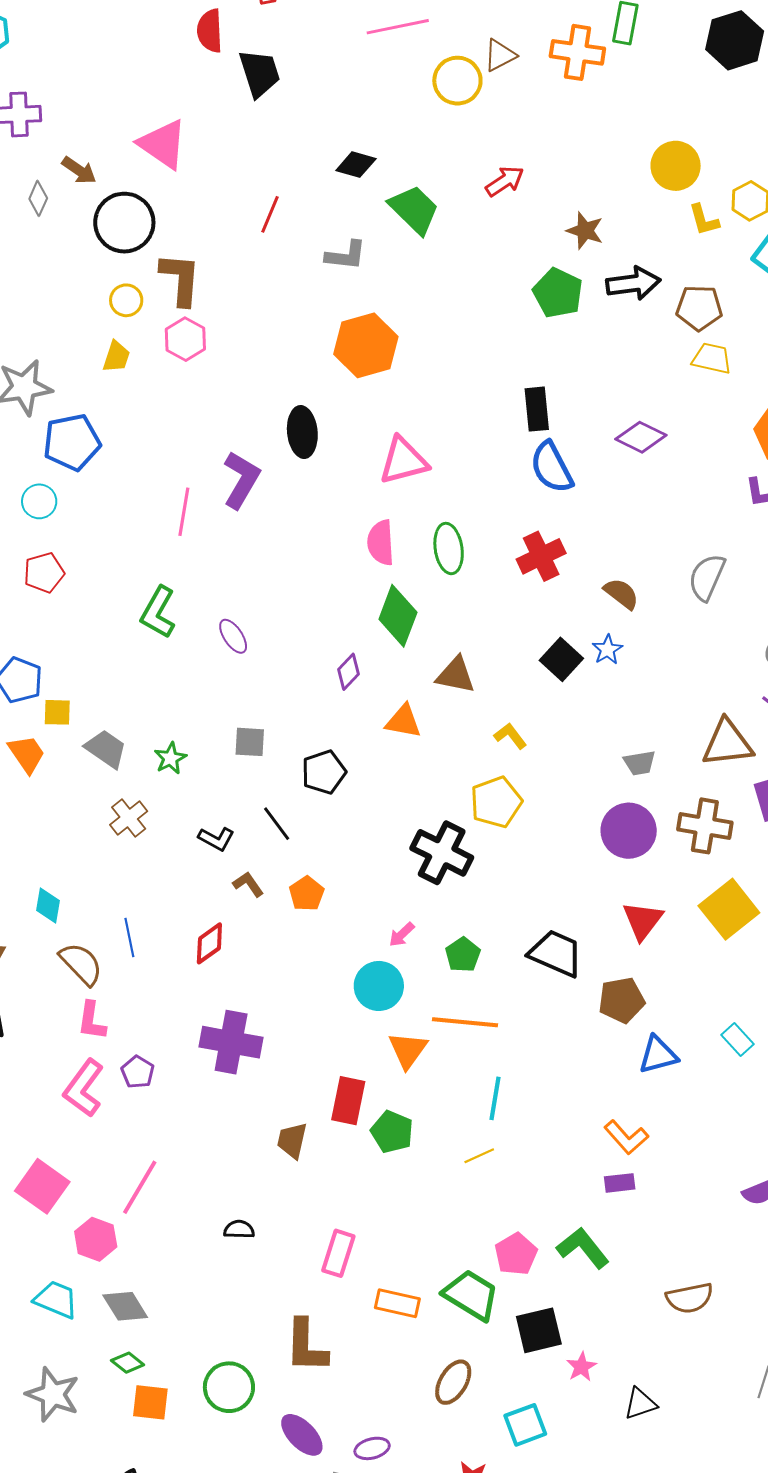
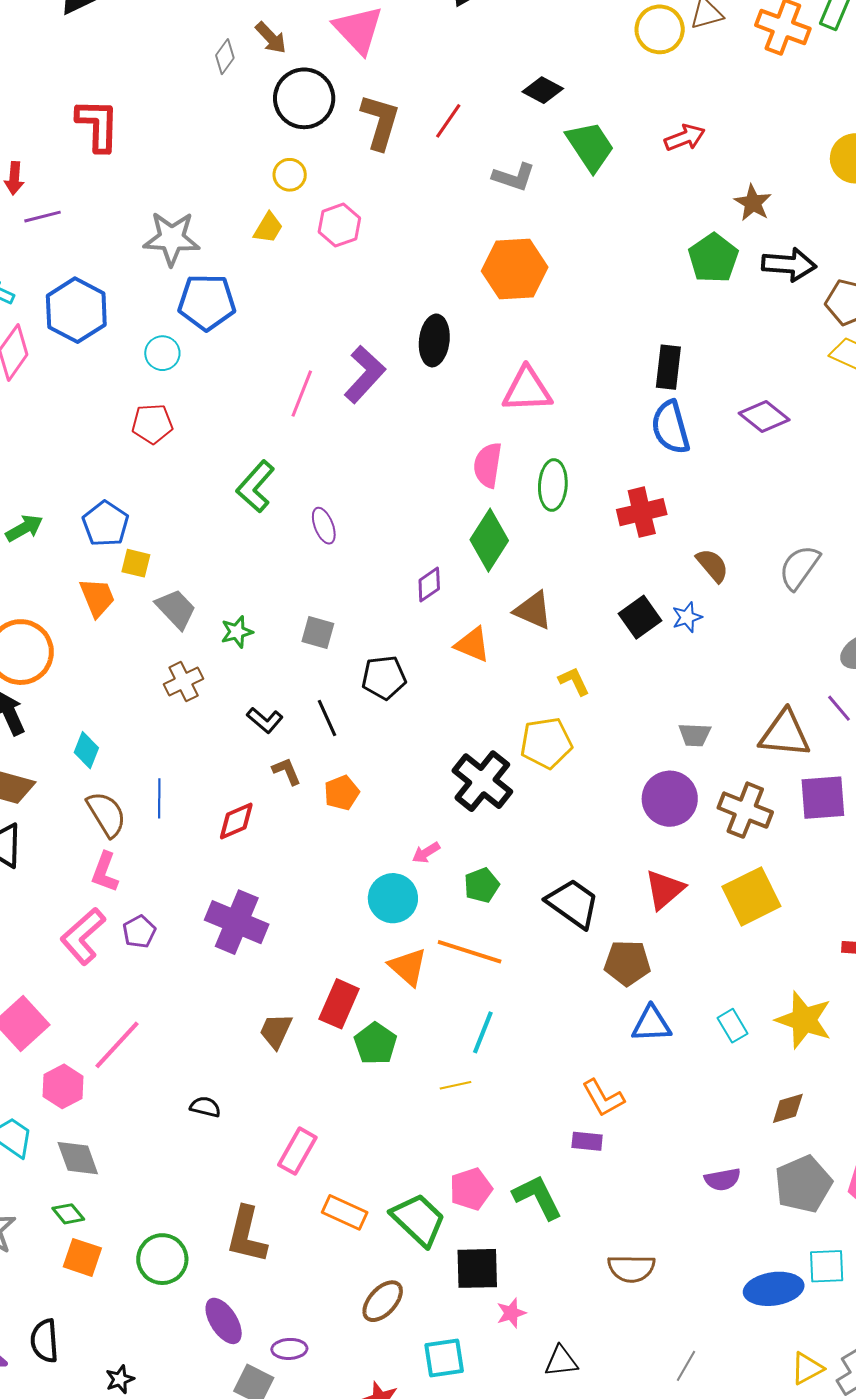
brown L-shape: (180, 279) -> (380, 122), moved
orange triangle: (408, 1050) -> (408, 967), turned -36

